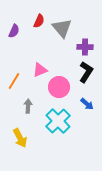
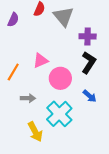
gray arrow: (28, 106) -> (28, 98), turned 88
yellow arrow: (20, 138) -> (35, 132), moved

